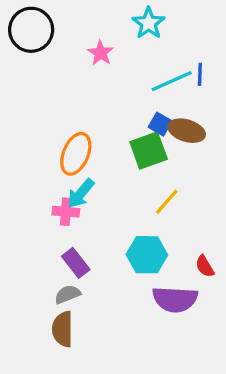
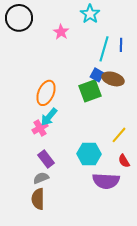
cyan line: (172, 81) -> (104, 49), turned -50
yellow line: (167, 202) -> (119, 135), moved
pink cross: (66, 212) -> (40, 128), turned -35

